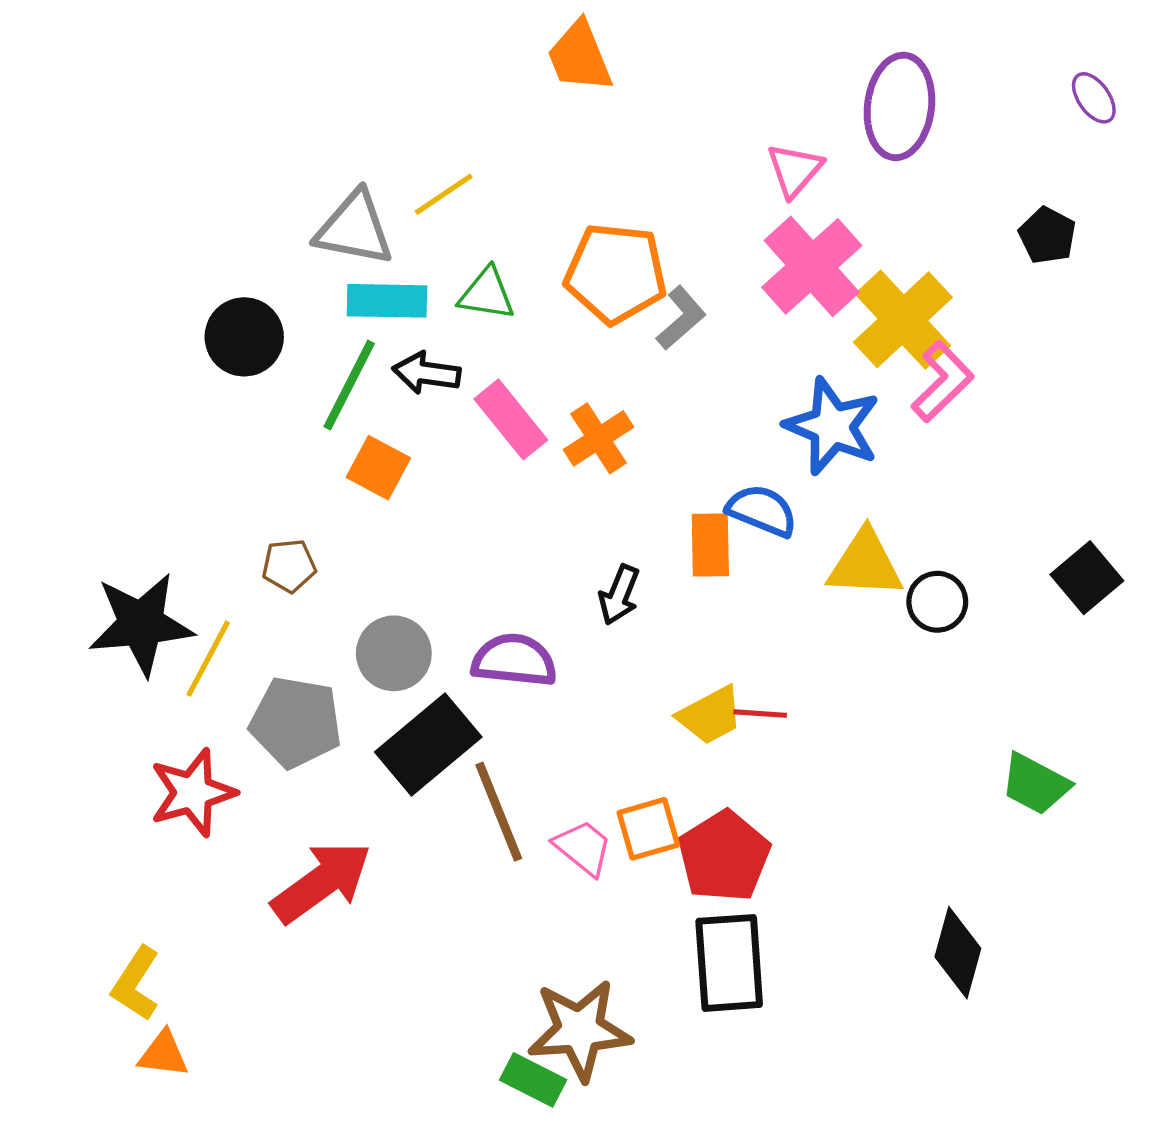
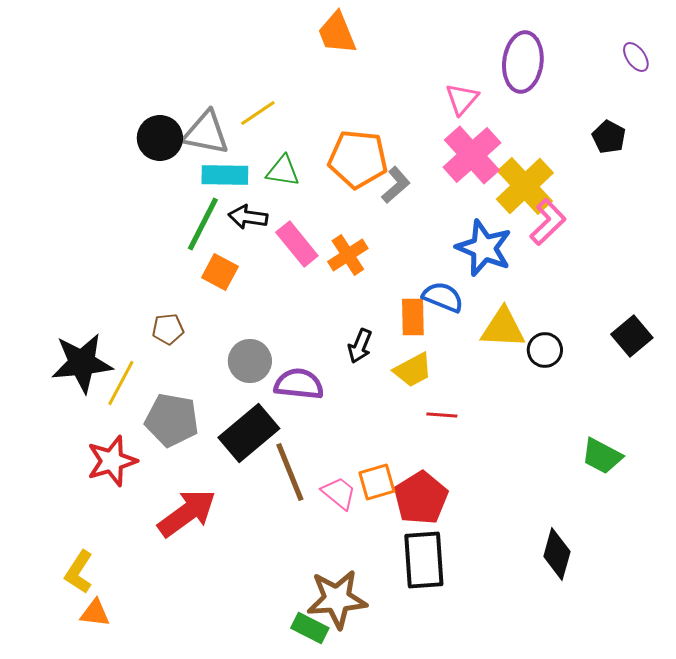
black circle: (244, 337) -> (160, 138), moved
gray circle: (394, 653) -> (250, 361), moved
yellow trapezoid: (710, 715) -> (413, 370), moved

